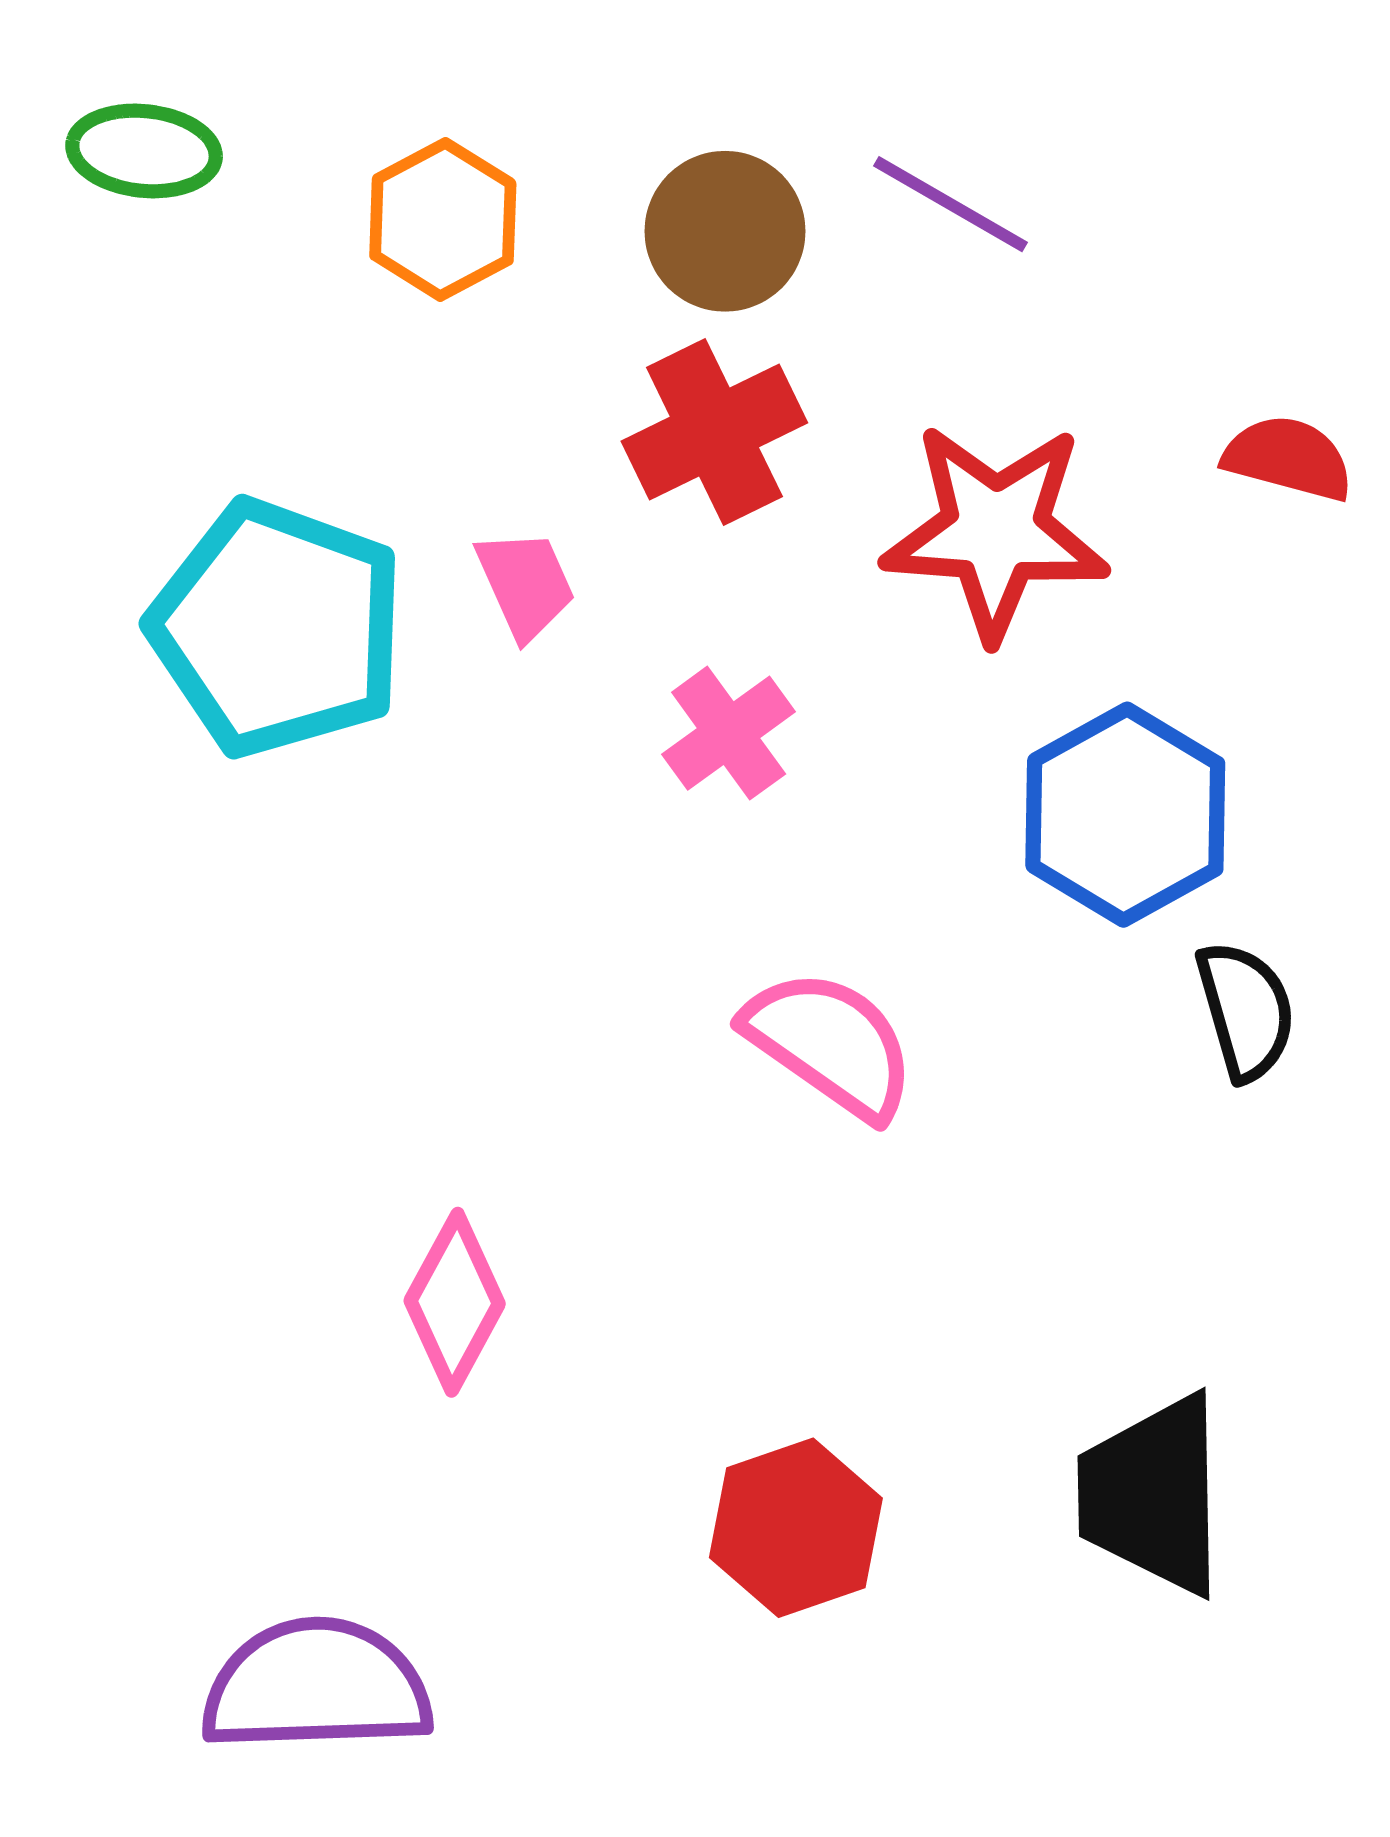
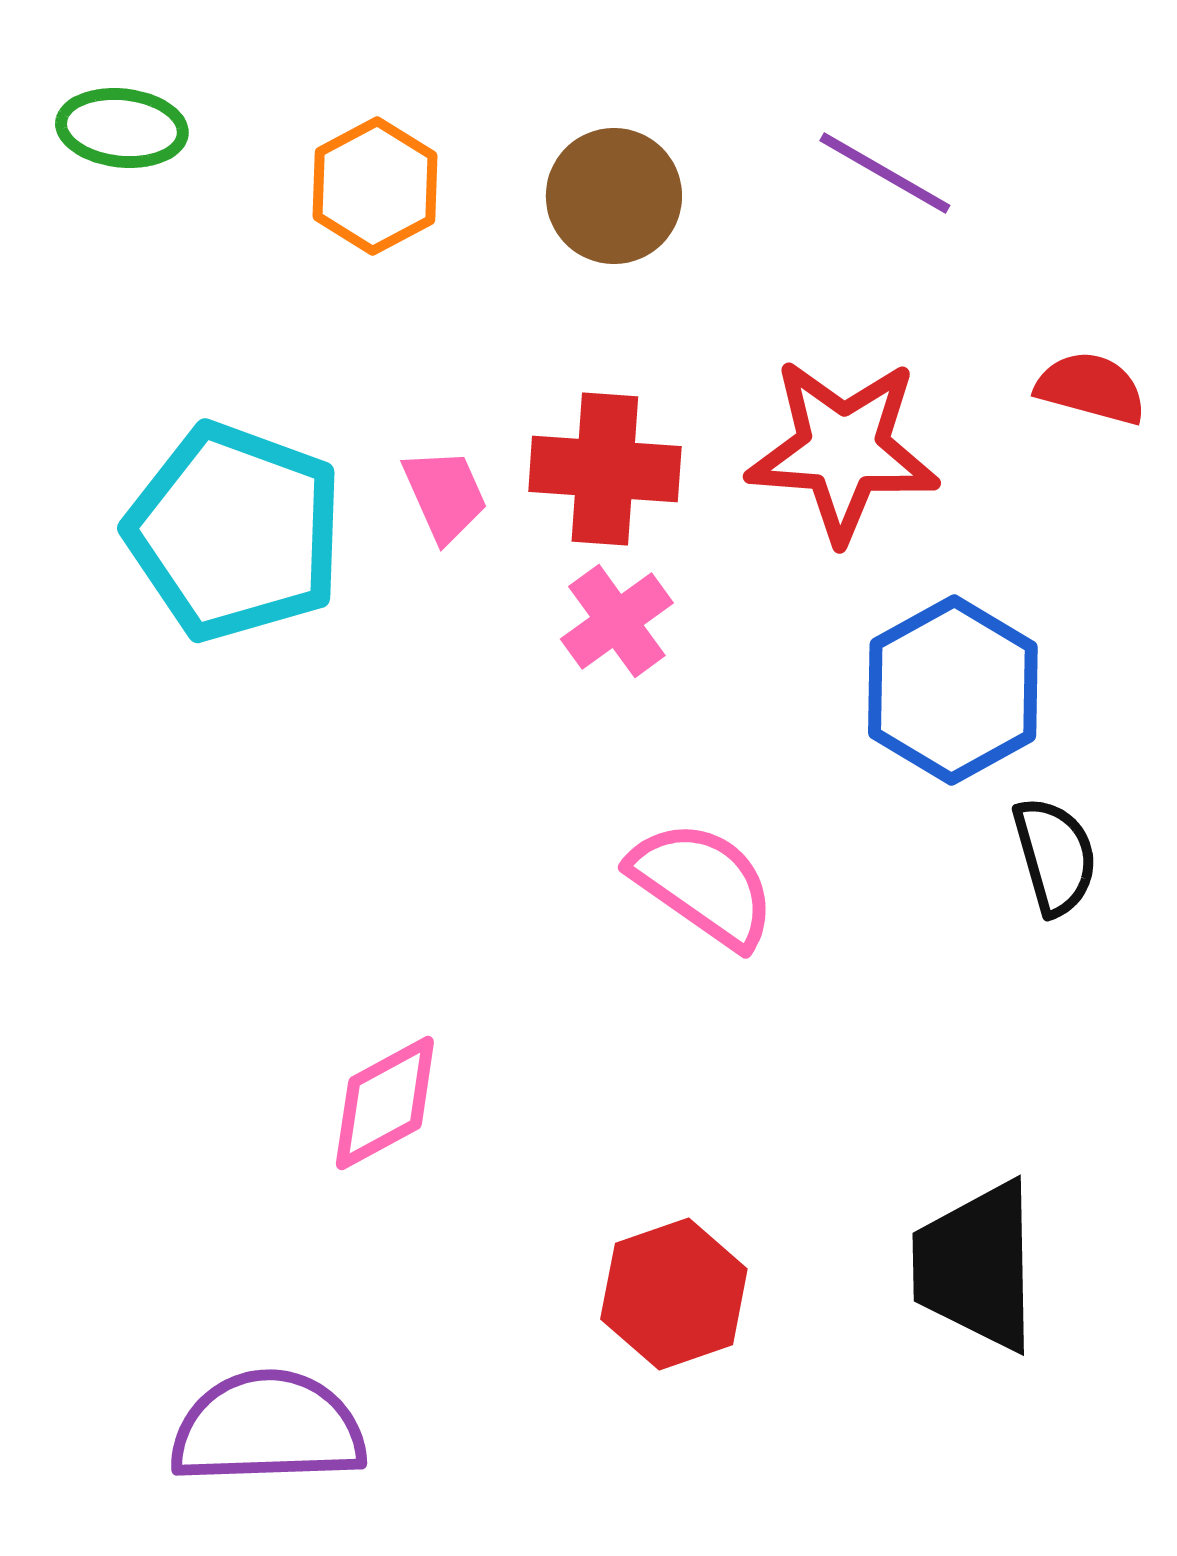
purple line: (951, 204) -> (885, 173), moved
red cross: (714, 432) -> (605, 469), moved, turned 30
pink diamond: (455, 1302) -> (385, 1103), turned 33

